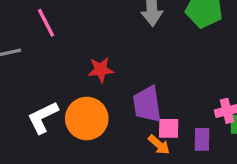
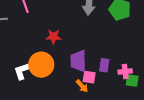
white L-shape: (43, 117) -> (23, 70), moved
purple rectangle: (202, 139) -> (104, 65), moved

